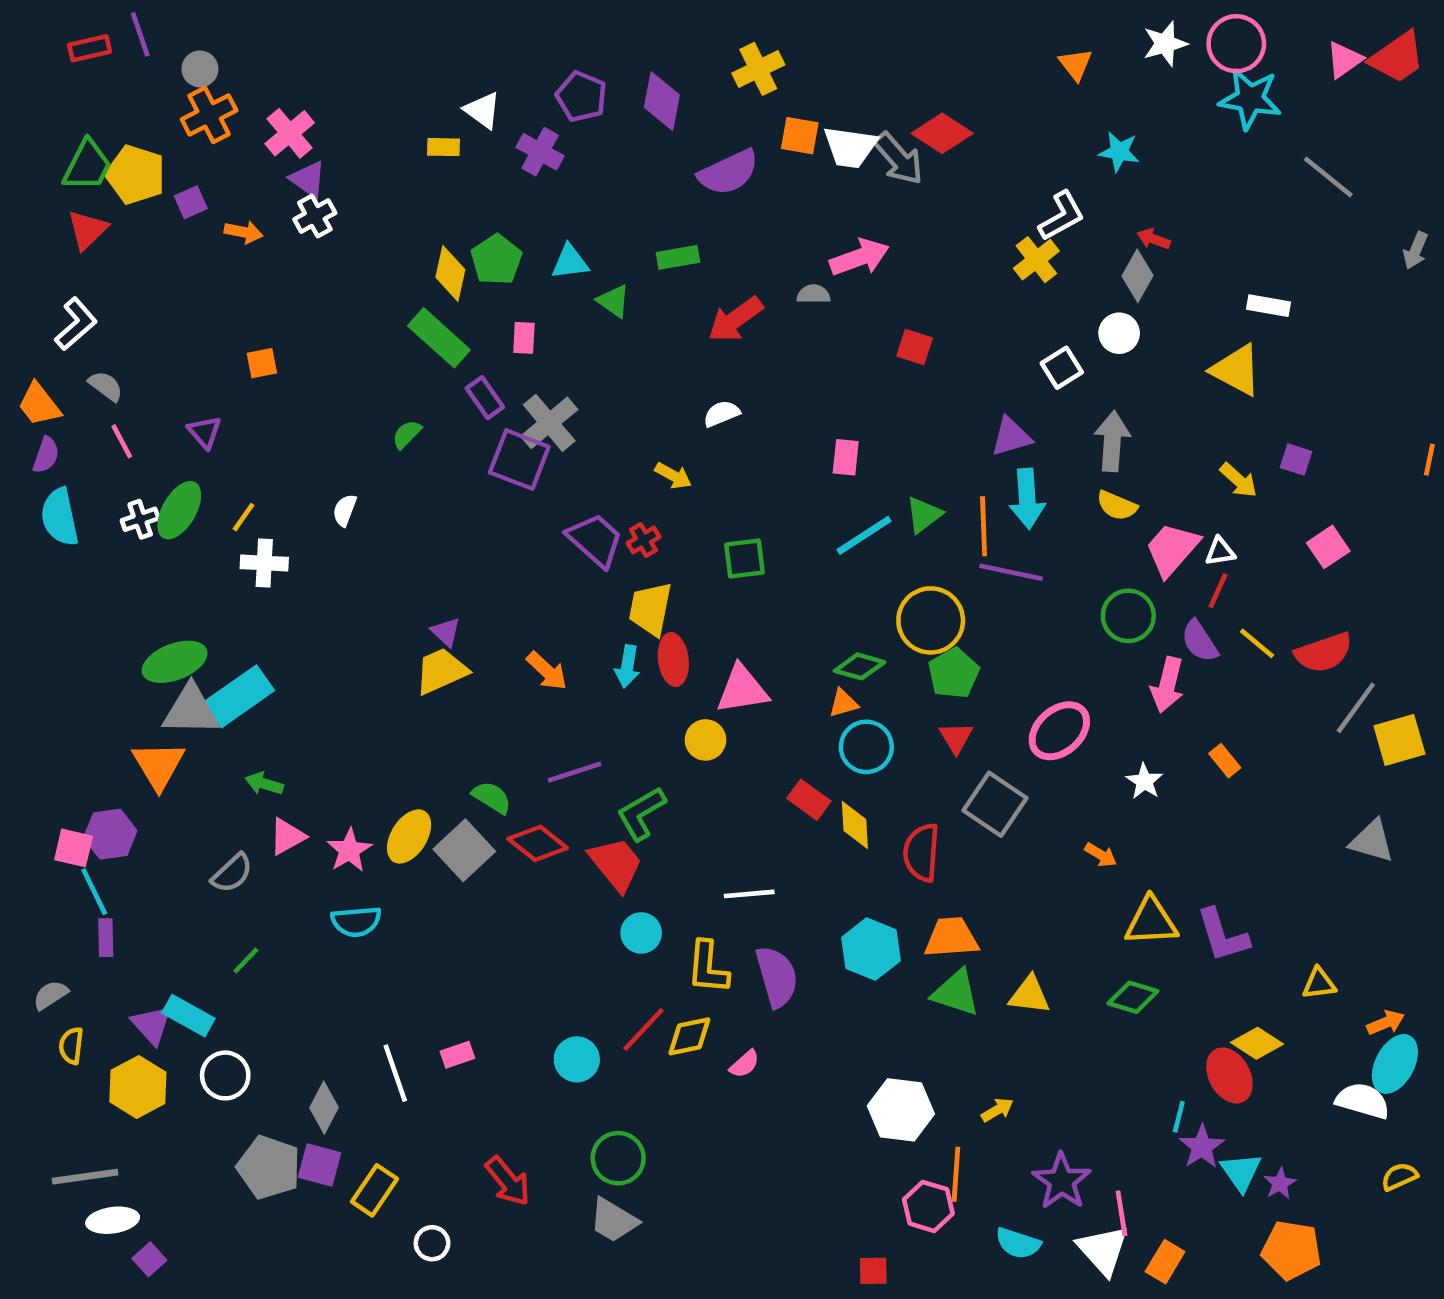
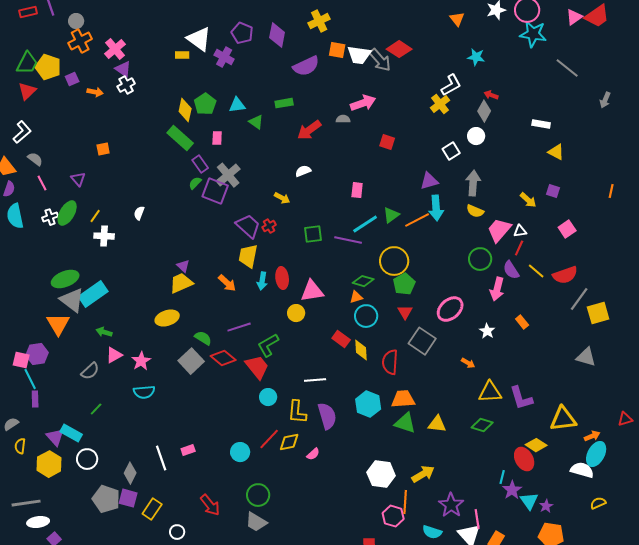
white triangle: (483, 110) -> (199, 39), size x1.5
yellow triangle: (1236, 370) -> (556, 152), moved, size x0.7
green semicircle: (407, 434) -> (195, 183), moved
orange line: (984, 526) -> (417, 220), turned 65
purple line: (1011, 572) -> (348, 240), moved
yellow trapezoid: (650, 609) -> (248, 256), moved
gray triangle: (191, 710) -> (72, 300), turned 36
yellow ellipse: (409, 836) -> (167, 318), moved, turned 40
yellow triangle: (1319, 984) -> (563, 419), size x1.8
yellow arrow: (997, 1110) -> (423, 474), size x1.6

